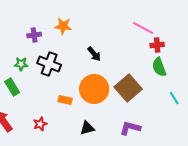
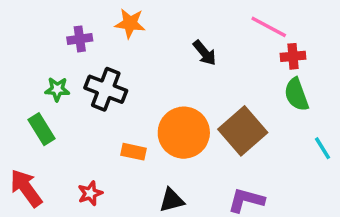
black arrow: (94, 54) -> (205, 53), moved

